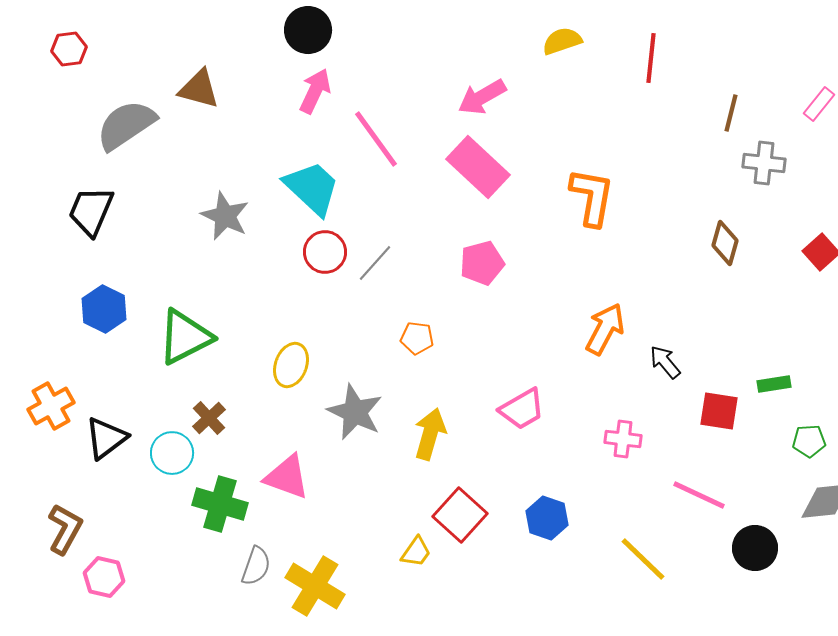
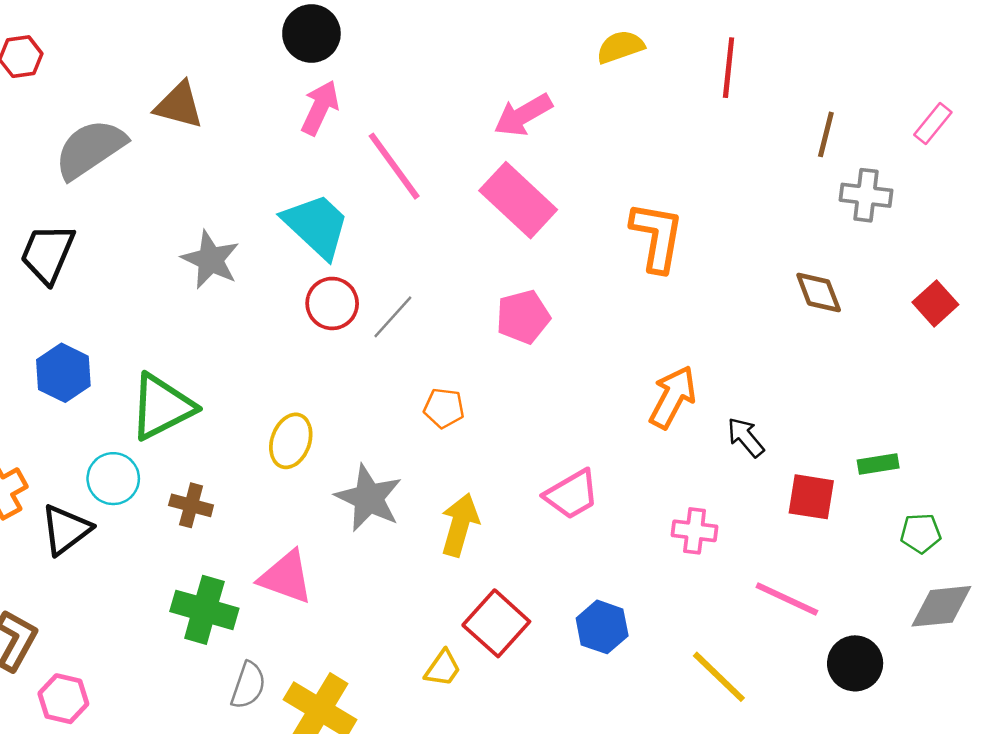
brown diamond: (725, 243) -> (819, 293), turned -36
brown cross: (209, 418) -> (191, 505), turned -32
cyan circle: (172, 453) -> (113, 479), moved

